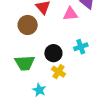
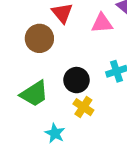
green trapezoid: (25, 63) -> (34, 94), turned -30

